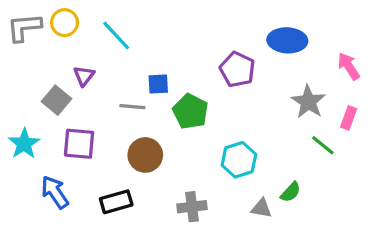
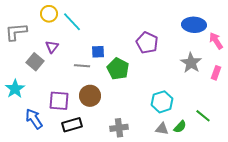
yellow circle: (65, 23) -> (49, 14), moved
gray L-shape: (24, 27) -> (16, 32), moved
blue ellipse: (287, 40) -> (194, 25), moved
purple square: (79, 144) -> (59, 101), moved
green line: (323, 145) -> (203, 116), moved
cyan hexagon: (239, 160) -> (162, 102), moved
green semicircle: (291, 192) -> (180, 127), moved

